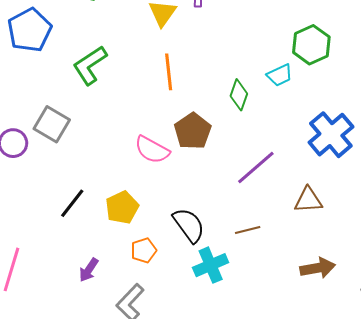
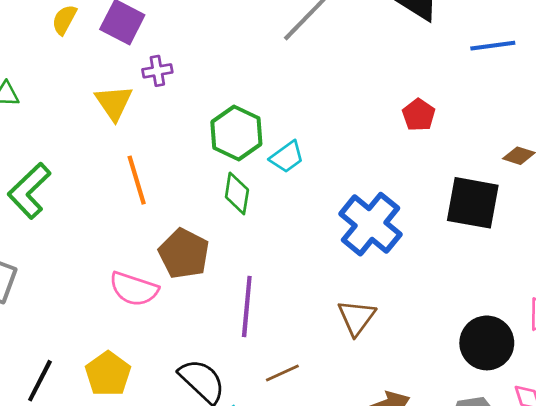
green hexagon: (311, 45) -> (236, 133), moved
purple line: (256, 167) -> (247, 306), moved, turned -33
brown triangle: (308, 200) -> (356, 318), turned -40

